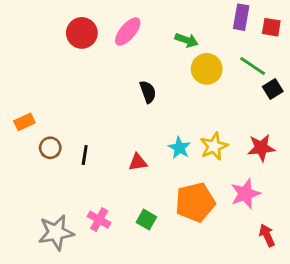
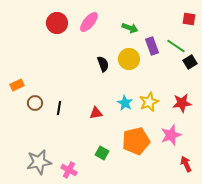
purple rectangle: (241, 17) -> (152, 46), moved, turned -30
yellow circle: (207, 69) -> (129, 59), moved
pink cross: (99, 220) -> (69, 170), moved

